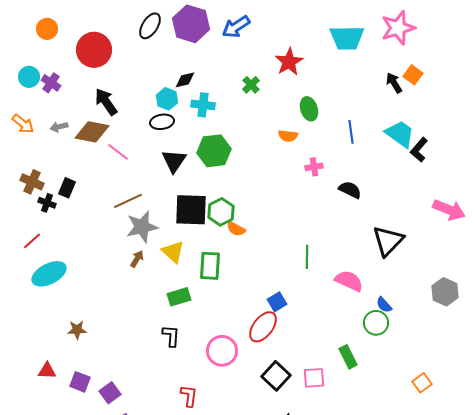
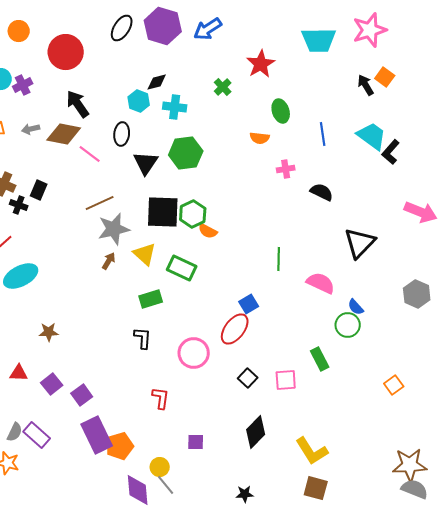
purple cross: (51, 83) -> (23, 85), turned 30
black ellipse: (162, 122) -> (122, 134), moved, turned -75
green rectangle: (210, 266) -> (182, 268), turned -68
black square: (276, 376) -> (248, 378), size x0.7
purple square: (80, 382) -> (52, 384), turned 30

